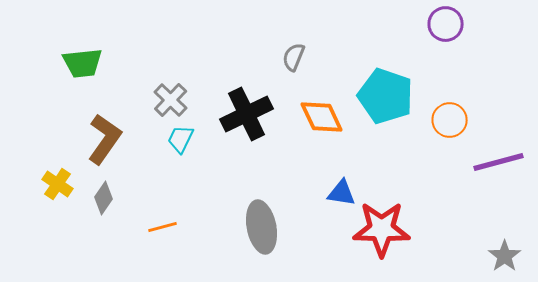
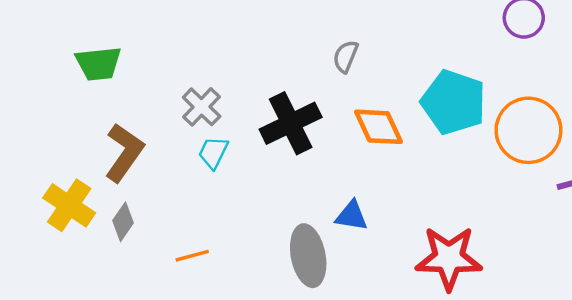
orange circle: (450, 120) -> (528, 130), size x1.6
yellow cross: (58, 184) -> (69, 205), size x1.4
blue triangle: (342, 193) -> (352, 216), moved

